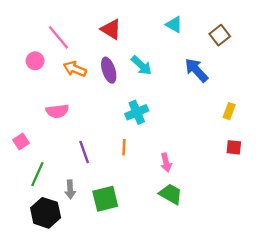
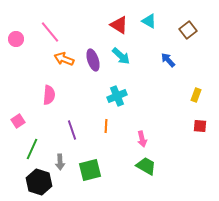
red triangle: (111, 29) -> (119, 25), moved
pink circle: (35, 61) -> (16, 39), moved
blue arrow: (196, 70) -> (168, 60), size x0.7
pink semicircle: (57, 111) -> (49, 95), turned -78

